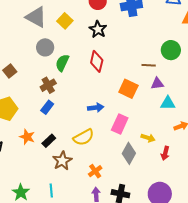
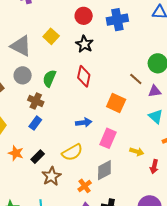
gray triangle: (36, 17) -> (21, 46), moved
gray circle: (45, 47) -> (23, 75), moved
brown line: (149, 65) -> (136, 79), turned 40
purple triangle: (157, 84) -> (155, 91), moved
brown cross: (48, 85) -> (36, 101), turned -35
cyan triangle: (168, 103) -> (156, 116), turned 42
gray diamond: (129, 153) -> (104, 170), moved, turned 35

